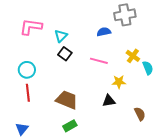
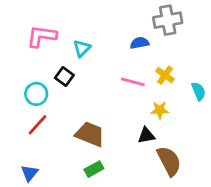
black square: (65, 54) -> (64, 76), moved
yellow cross: (133, 56) -> (165, 75), moved
red line: (28, 93) -> (38, 125), turned 48
brown semicircle: (140, 114) -> (169, 161), moved, size x1.6

